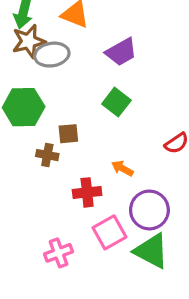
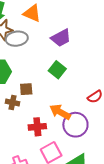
orange arrow: (122, 168) -> (60, 112), size x1.5
purple circle: (149, 210) -> (75, 125), moved

